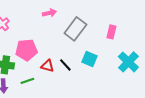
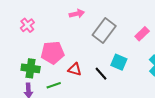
pink rectangle: (111, 32) -> (142, 34), turned 32
black line: (65, 65) -> (101, 74), moved

